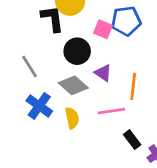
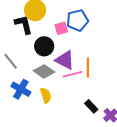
pink square: (103, 29) -> (61, 28), turned -32
purple triangle: (103, 73) -> (65, 60), size x1.5
pink line: (112, 111) -> (73, 74), moved

